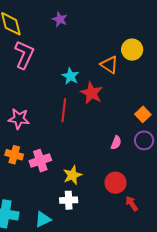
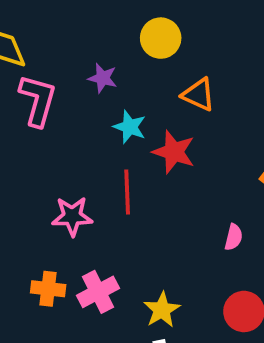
purple star: (60, 19) -> (103, 78), moved
yellow circle: (132, 50) -> (161, 38), moved
pink star: (19, 119) -> (72, 216), moved

